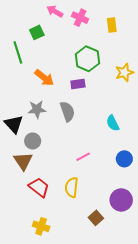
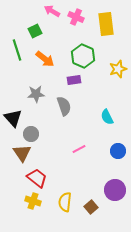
yellow rectangle: (112, 25) -> (106, 24), size x1.6
orange arrow: (44, 78) -> (45, 59), moved
gray star: (37, 109) -> (36, 94), moved
yellow semicircle: (72, 187) -> (65, 202), moved
yellow cross: (41, 226) -> (33, 201), moved

